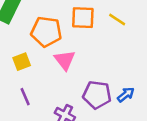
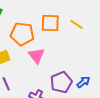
purple pentagon: (97, 95) -> (61, 82), turned -30

